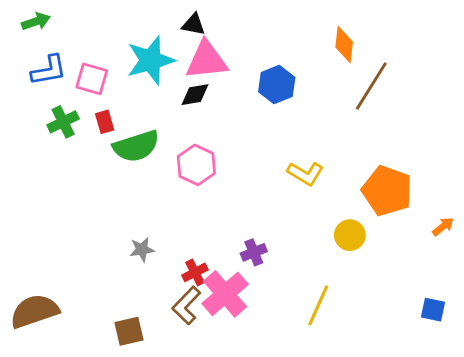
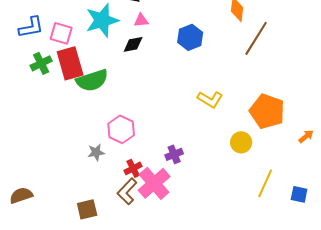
pink triangle: (206, 60) -> (141, 20), size x0.5
red rectangle: (105, 122) -> (70, 63), size x2.0
pink hexagon: (196, 165) -> (121, 129), moved
yellow line: (318, 305) -> (265, 183), moved
brown semicircle: (34, 311) -> (21, 195), size x0.7

